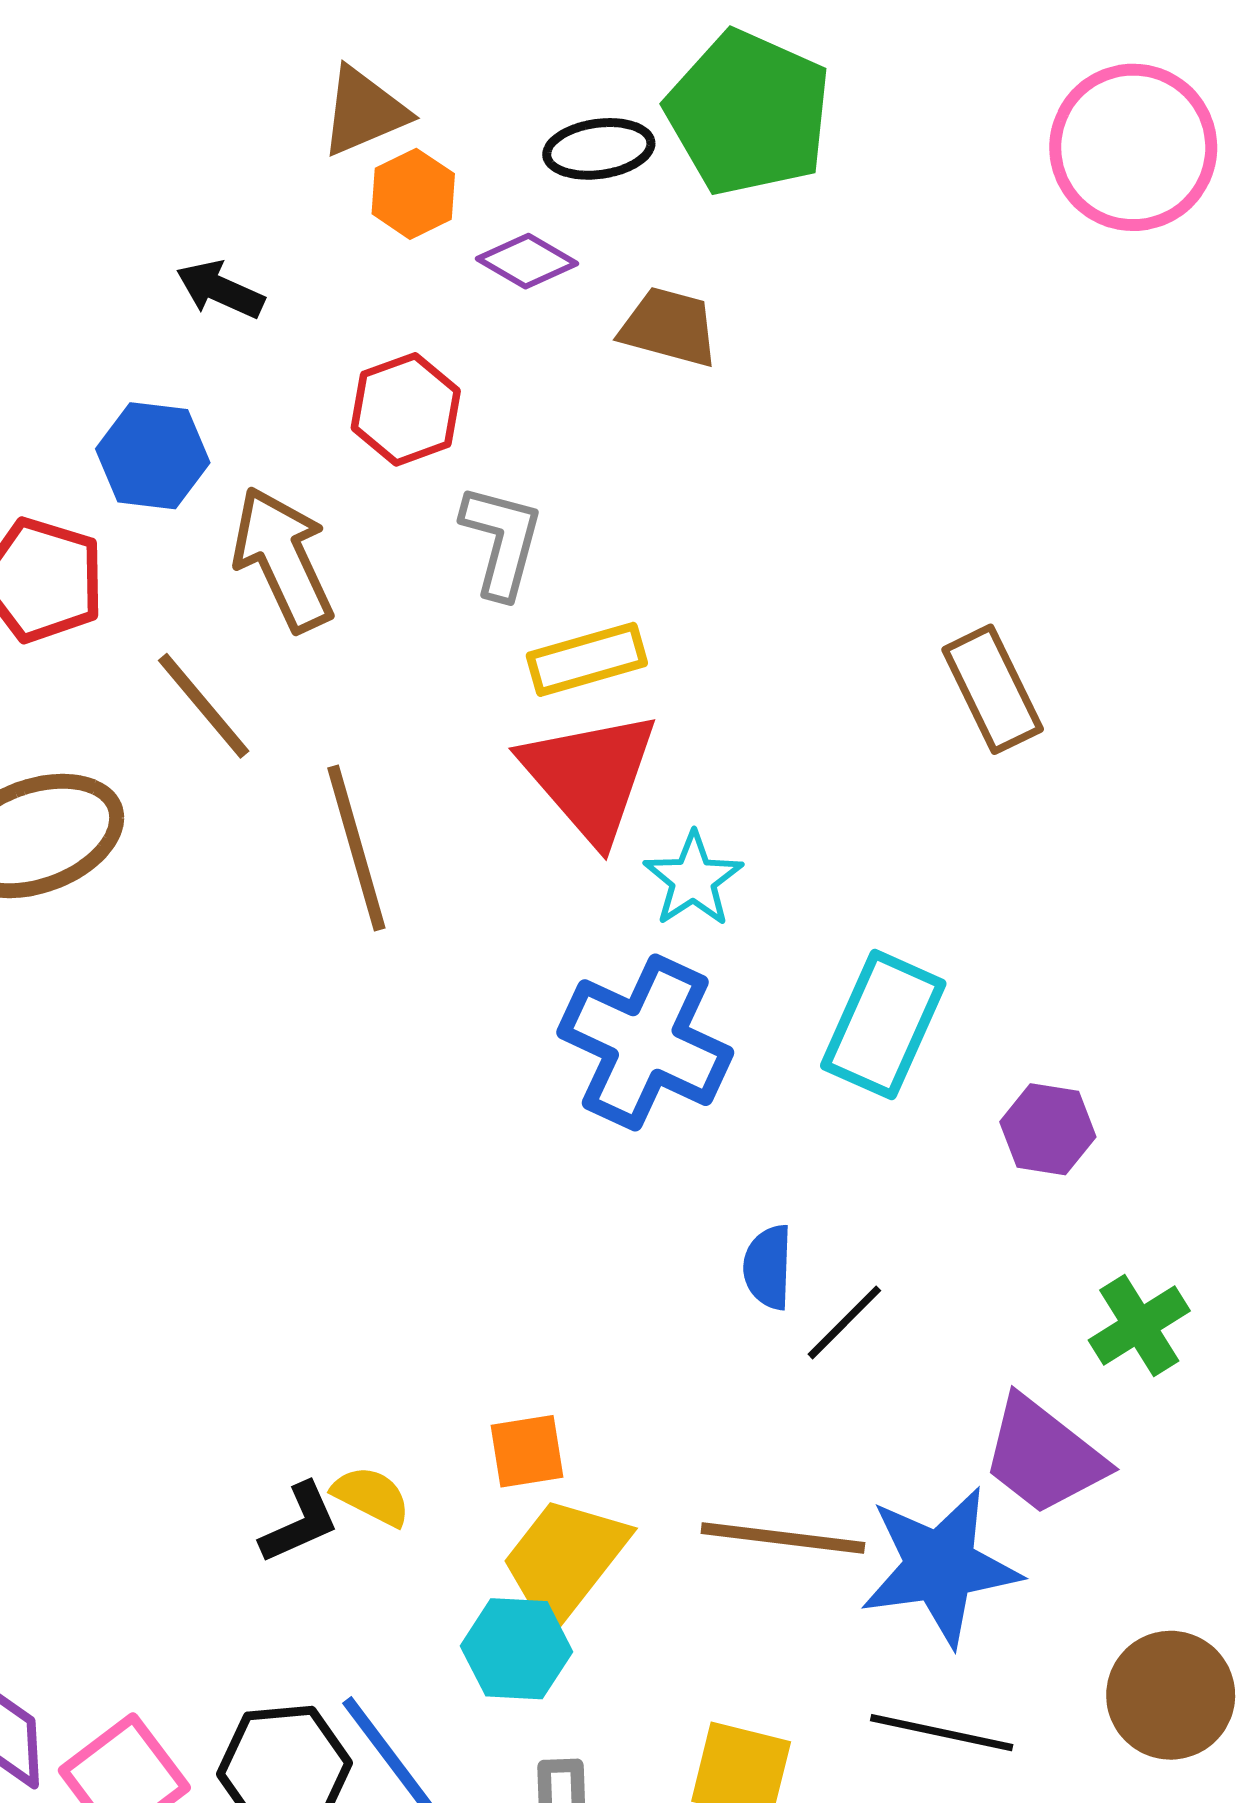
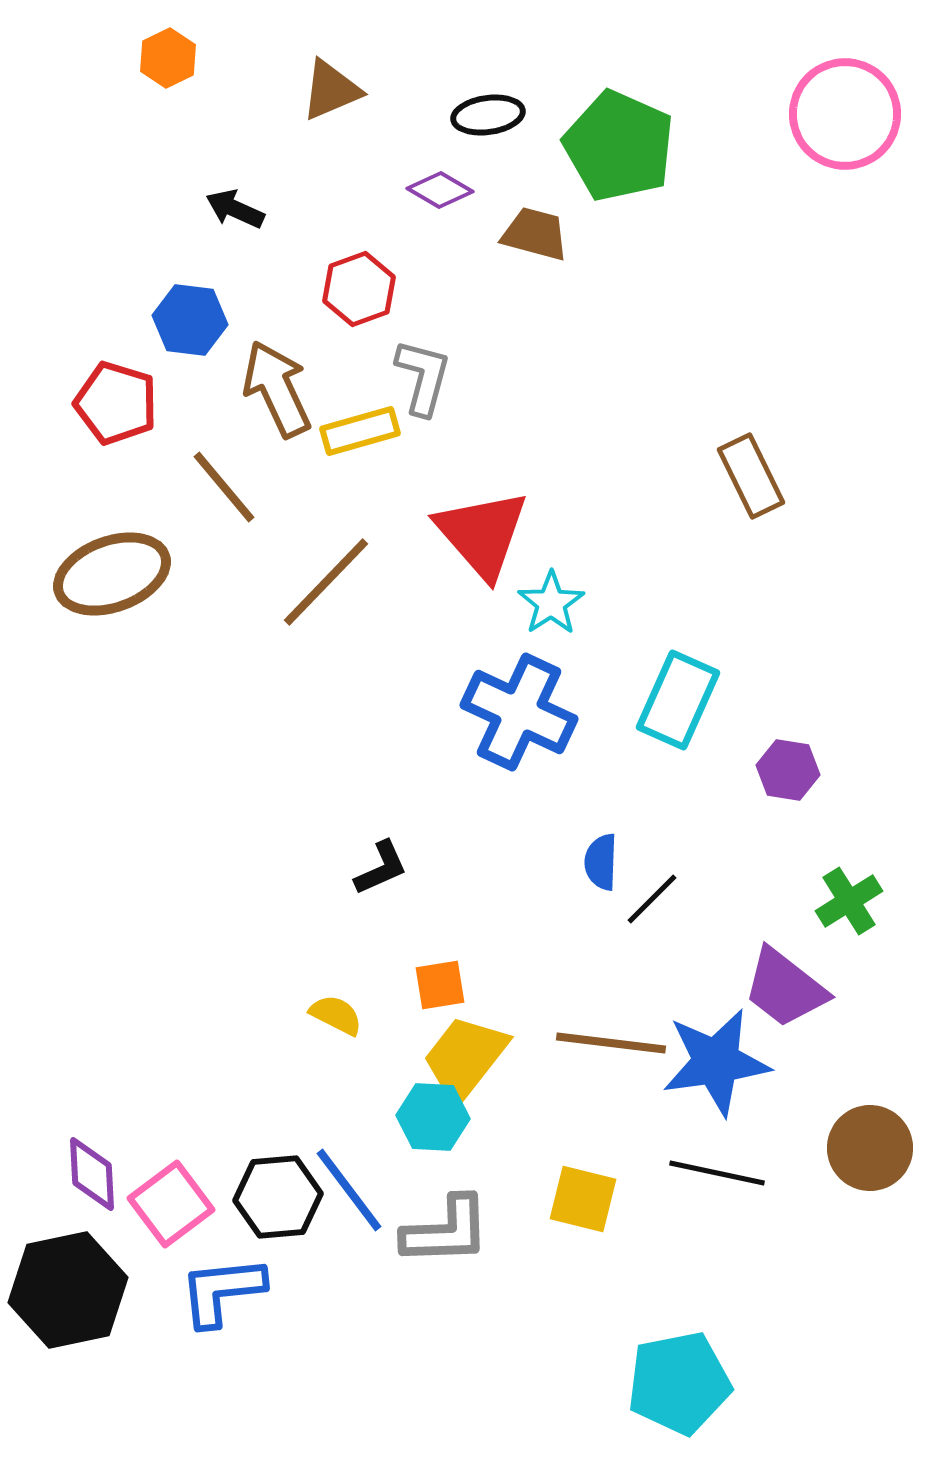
green pentagon: (749, 113) -> (619, 146), moved
orange hexagon: (413, 194) -> (168, 58), moved
yellow rectangle: (587, 659) -> (360, 431), moved
brown line: (356, 848) -> (326, 582), turned 60
black L-shape: (299, 1523) -> (381, 868), moved

